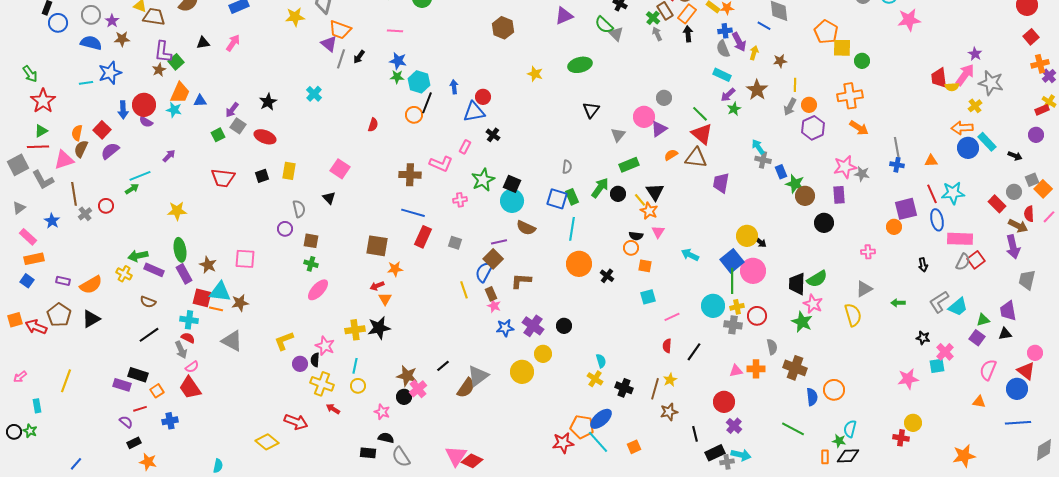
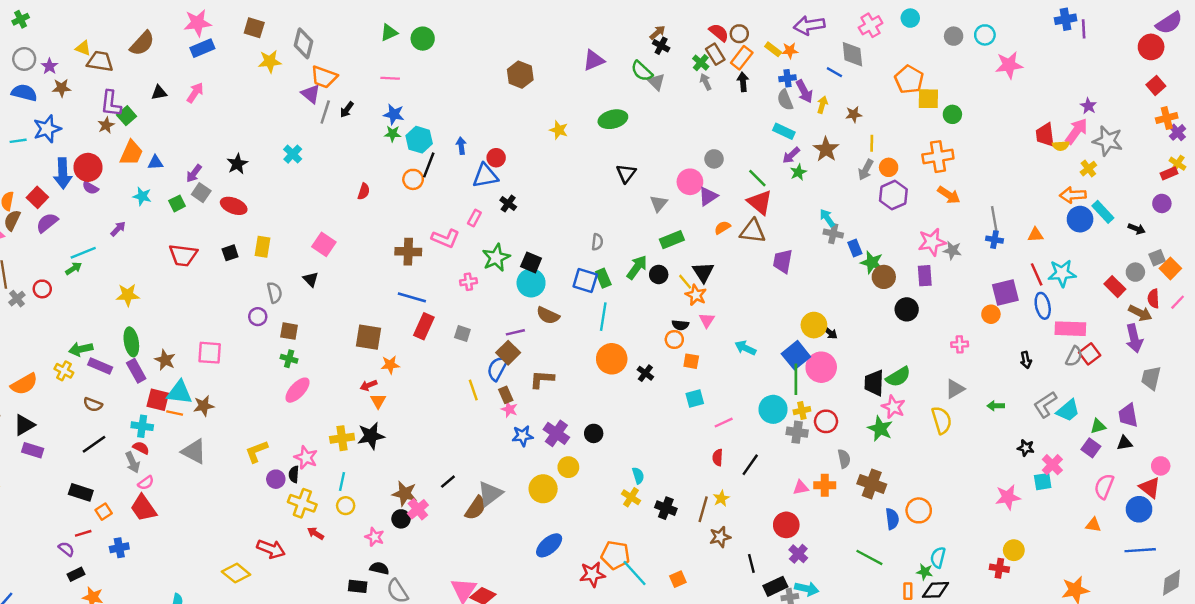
blue arrow: (123, 110) -> (63, 173), size x1.4
cyan star: (174, 110) -> (142, 196), moved
purple rectangle: (122, 385) -> (33, 450), moved
blue ellipse: (601, 419) -> (549, 545), moved

